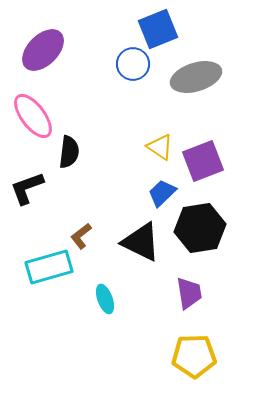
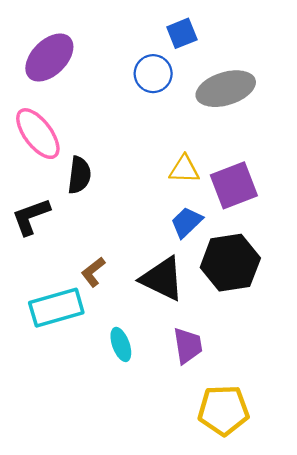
blue square: (158, 29) -> (182, 33), size x0.7
yellow triangle: (160, 147) -> (184, 169), turned -32
purple trapezoid: (189, 293) -> (188, 346), moved

